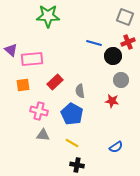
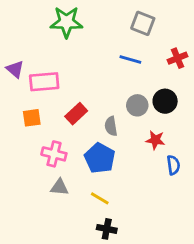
gray square: (125, 17) -> (143, 23), moved
black circle: (113, 56) -> (165, 101), moved
gray circle: (121, 80) -> (137, 105), moved
blue semicircle: (116, 147) -> (173, 165), moved, turned -64

